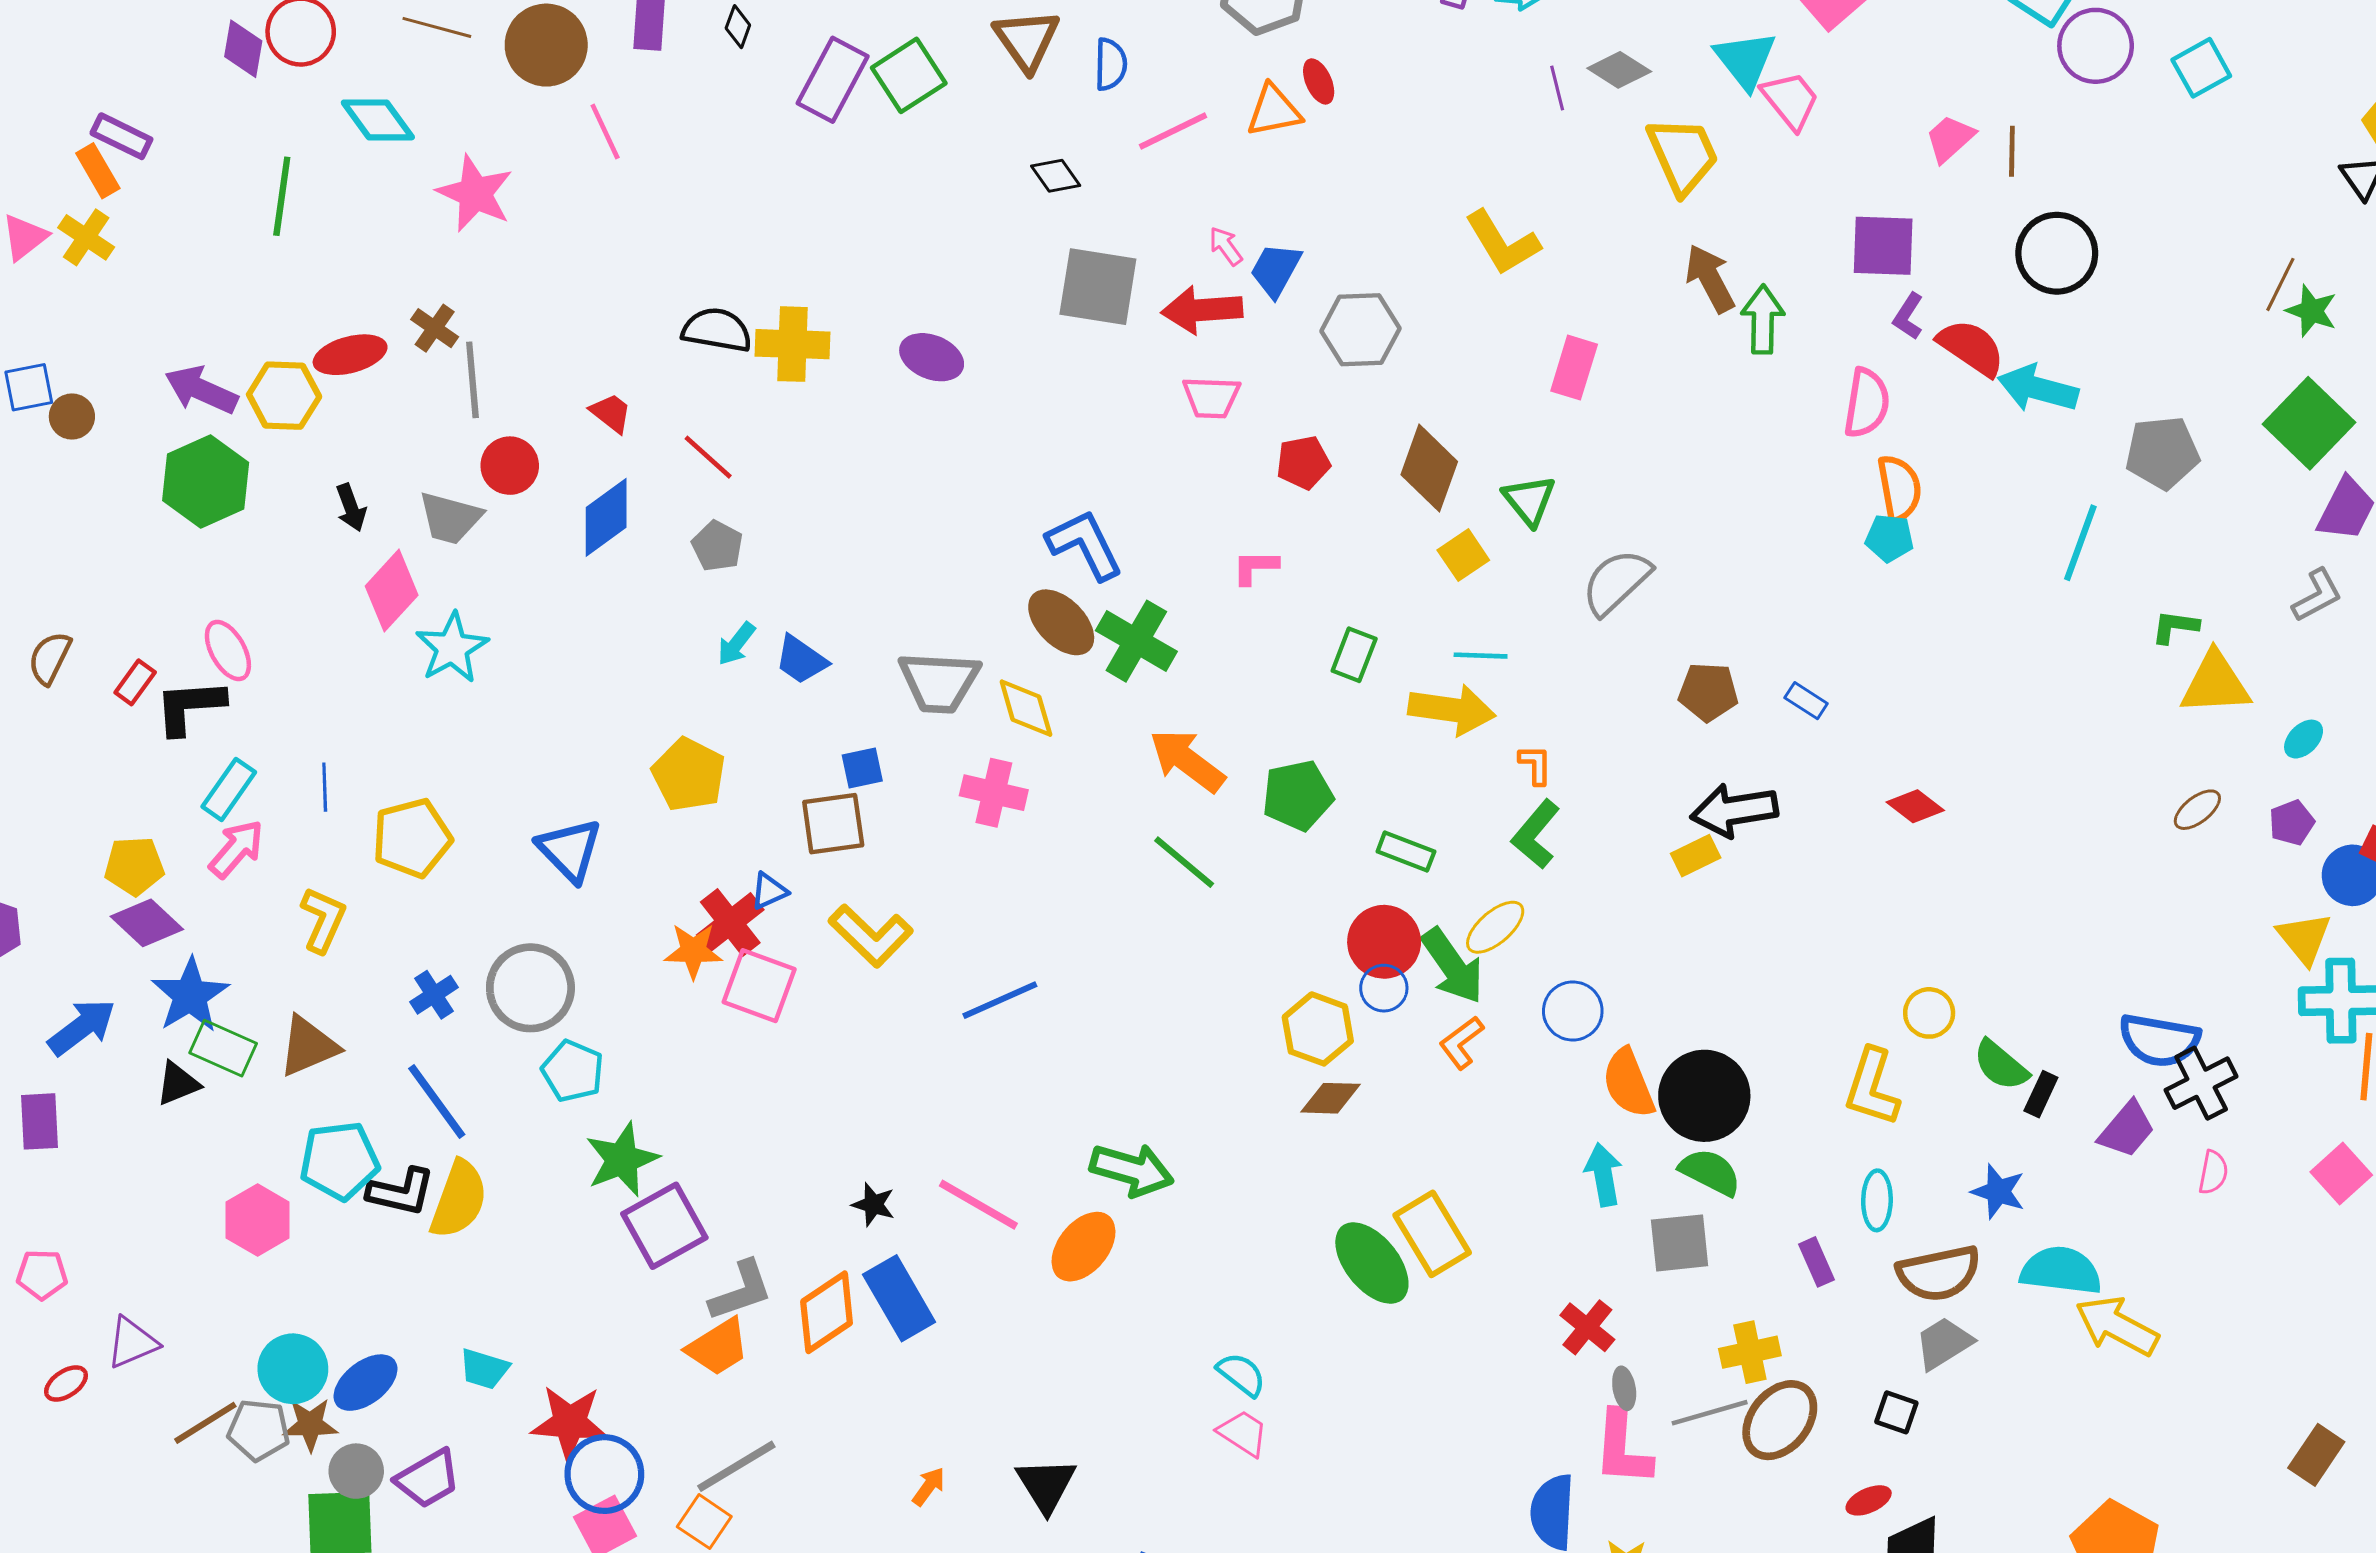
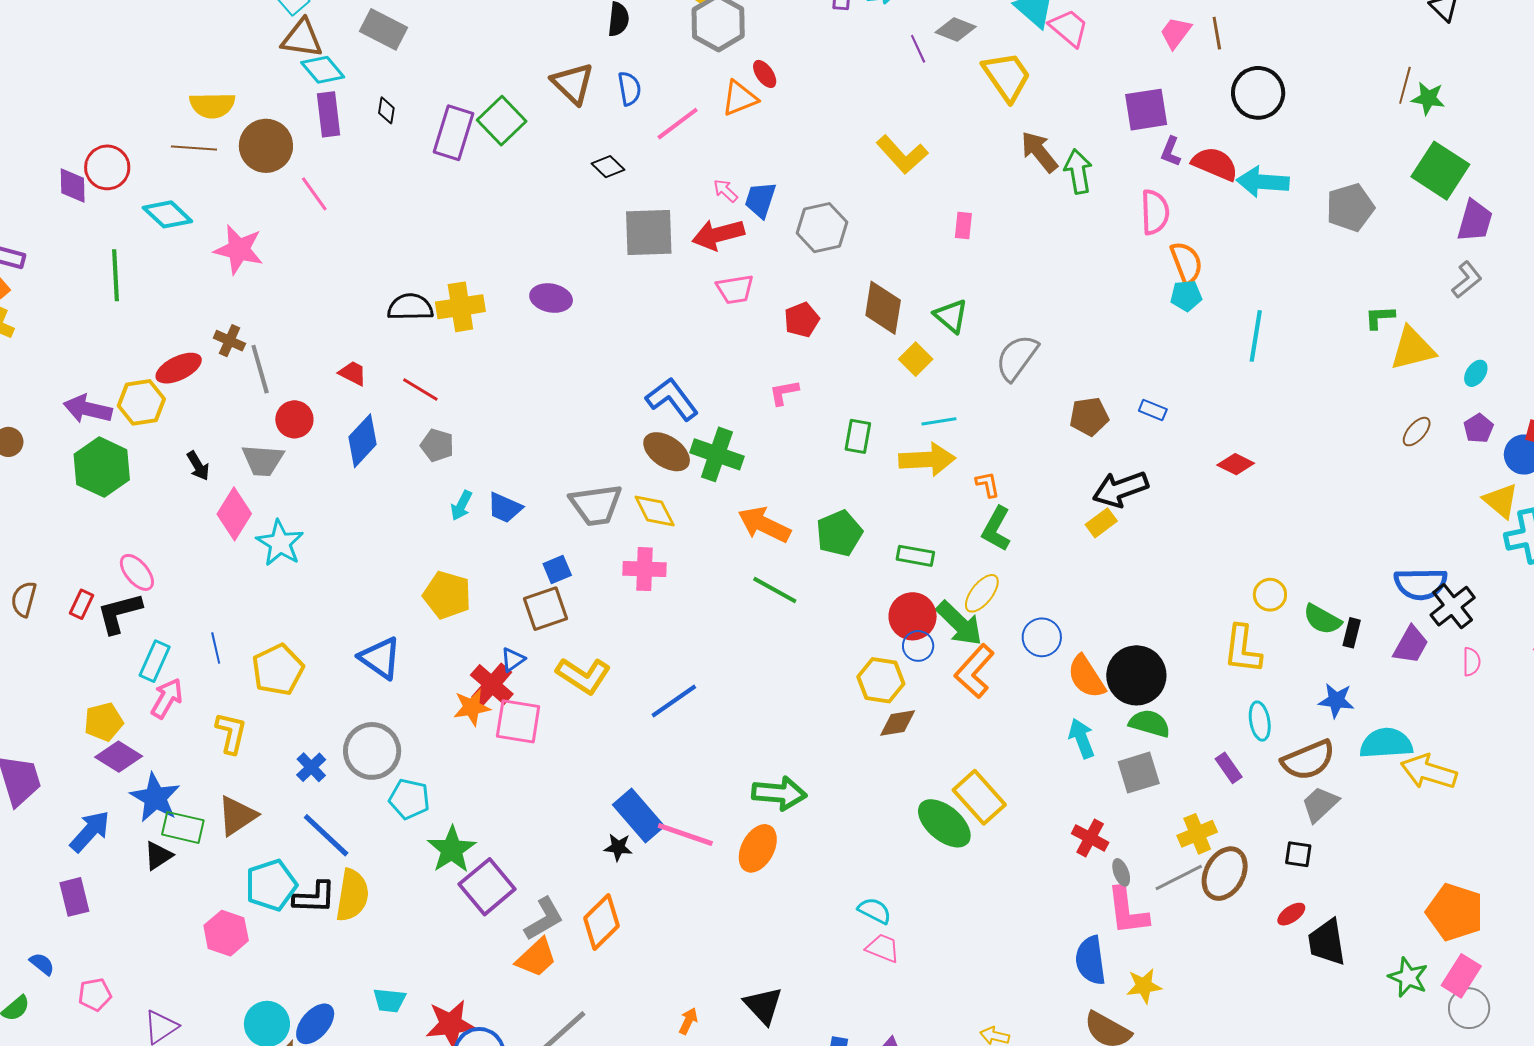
pink rectangle: (1574, 368) -> (963, 226), size x0.7
cyan line: (2080, 543) -> (1256, 336), moved
orange L-shape: (1461, 1043) -> (974, 671), size x1.5
blue rectangle: (899, 1298) -> (639, 815), moved

